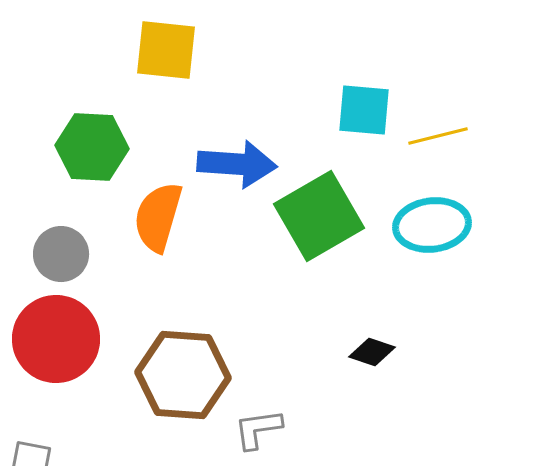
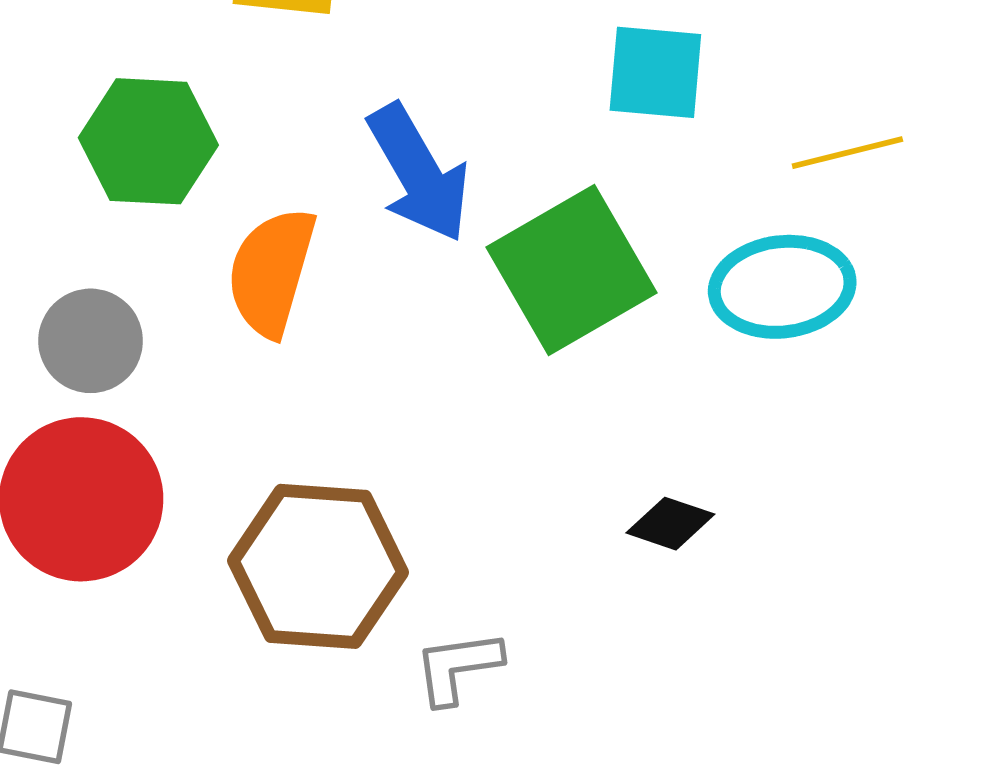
yellow line: (438, 136) -> (847, 153), moved
blue arrow: (237, 164) -> (419, 173), turned 56

